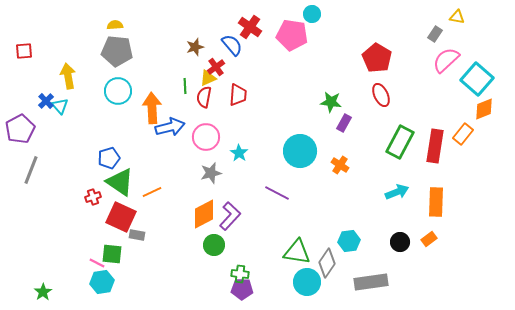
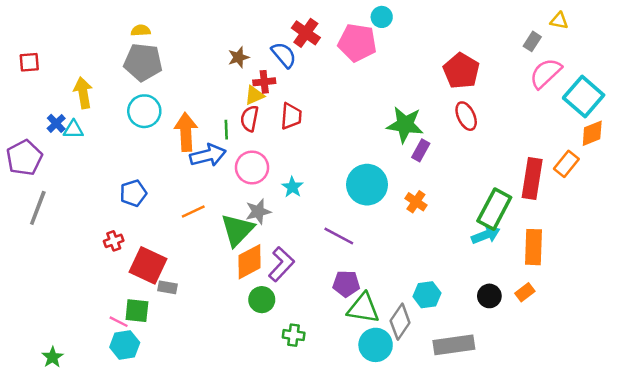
red cross: (216, 67) -> (264, 82), turned 30
green line: (185, 86) -> (226, 130), moved
green star: (331, 102) -> (405, 125), size x1.4
cyan triangle: (60, 106) -> (73, 130), turned -48
green rectangle: (400, 142) -> (494, 209), moved
green triangle: (120, 182) -> (237, 230), moved, turned 40
orange line: (152, 192) -> (193, 212), moved
purple pentagon: (242, 289) -> (346, 284), moved

